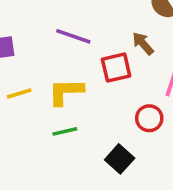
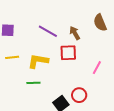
brown arrow: (143, 43) -> (75, 33), moved
red circle: (149, 118) -> (79, 95), moved

